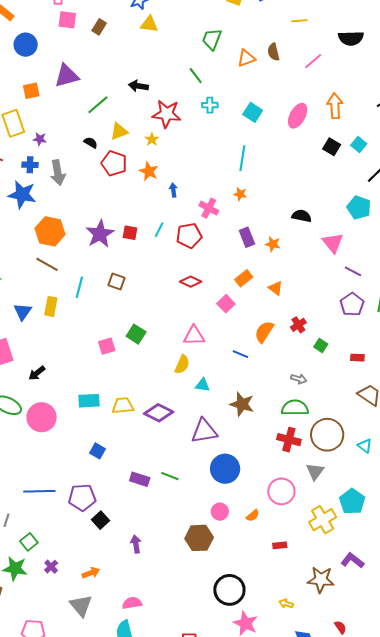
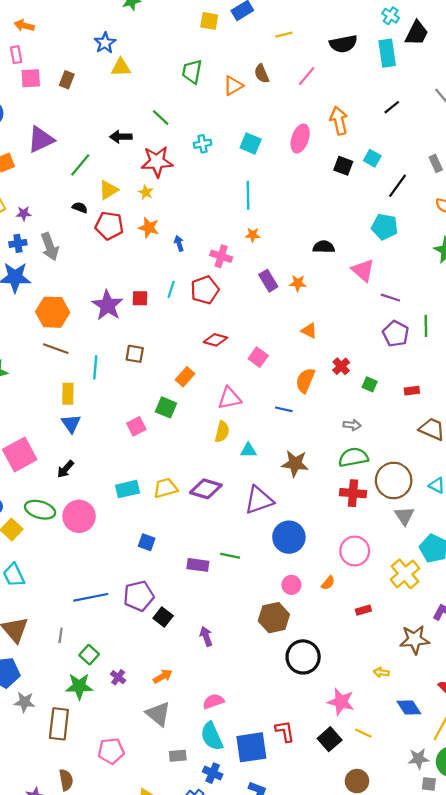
green line: (196, 76) -> (161, 117), moved
orange rectangle: (244, 278) -> (185, 377), moved
blue triangle: (23, 312) -> (71, 424), moved
gray triangle: (315, 471) -> (404, 516), moved
black circle: (229, 590) -> (303, 657), moved

